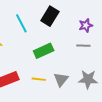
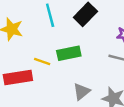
yellow line: (39, 79) -> (42, 62), moved

